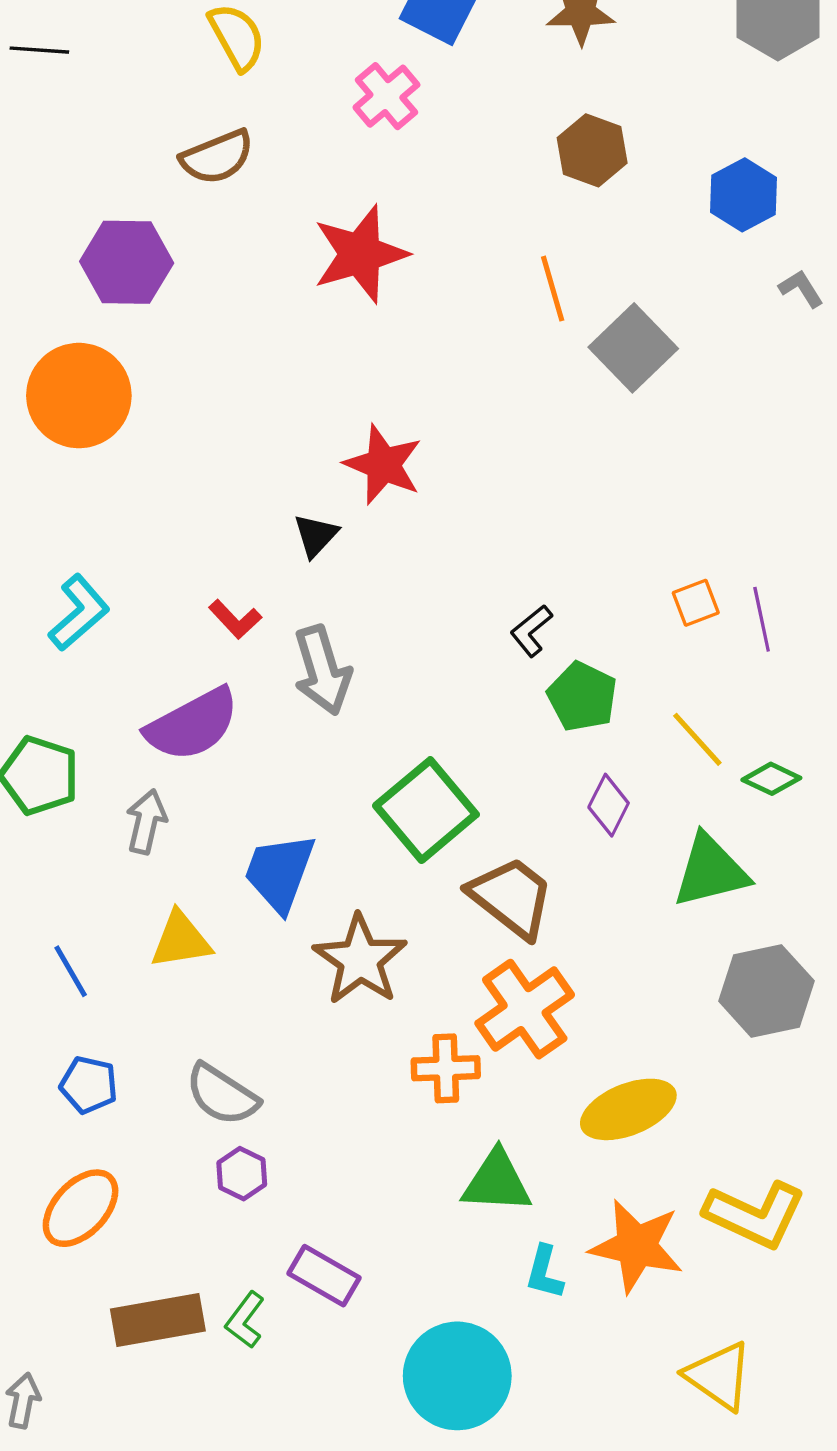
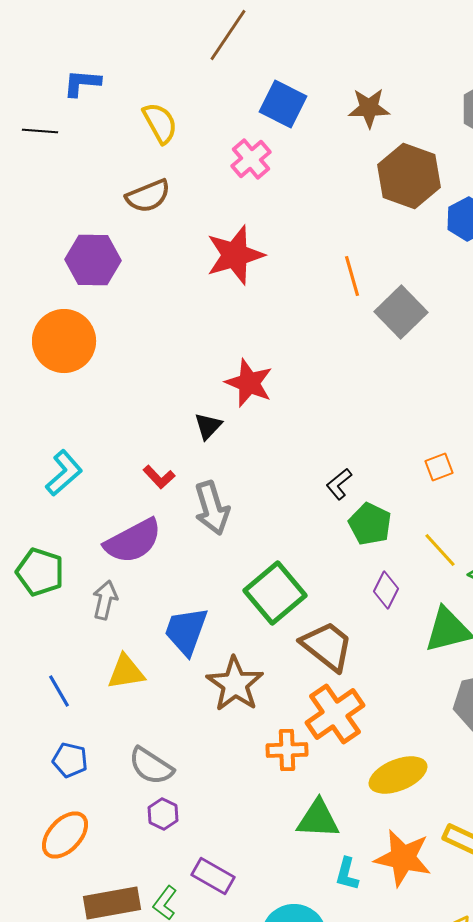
brown hexagon: (592, 150) -> (409, 176), moved, size x1.5

